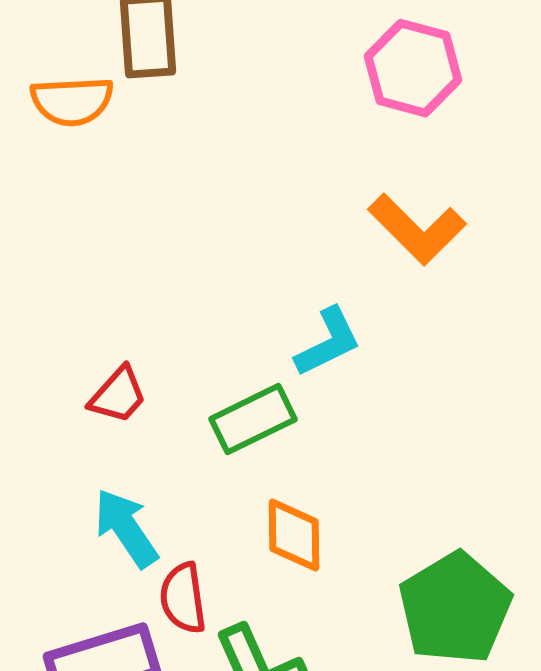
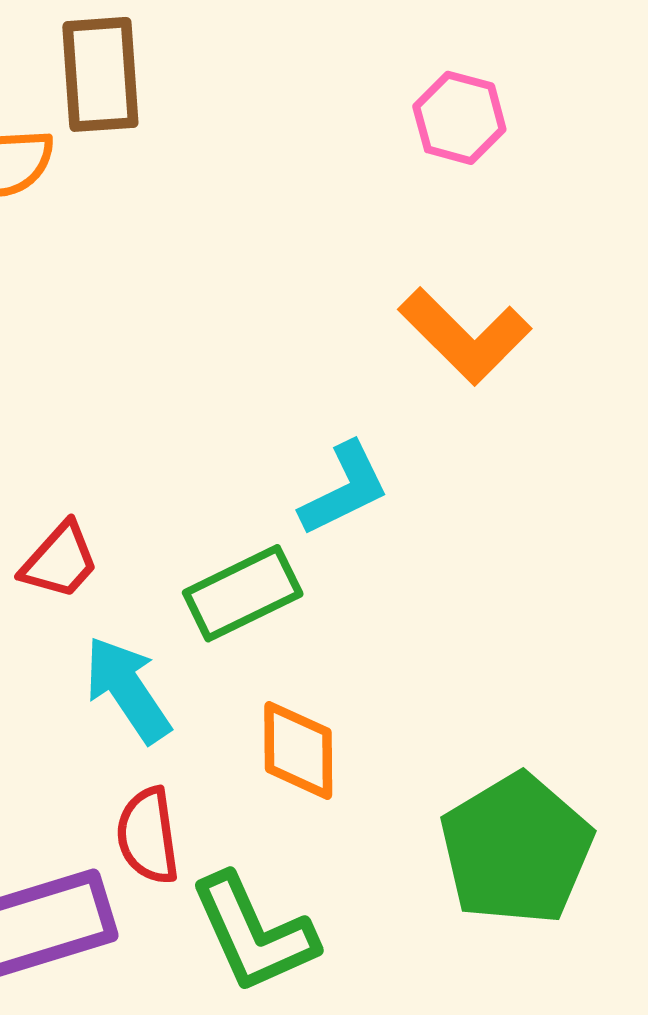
pink hexagon: (413, 68) -> (459, 118), size x0.7
cyan arrow: (126, 528) -> (128, 689), moved

